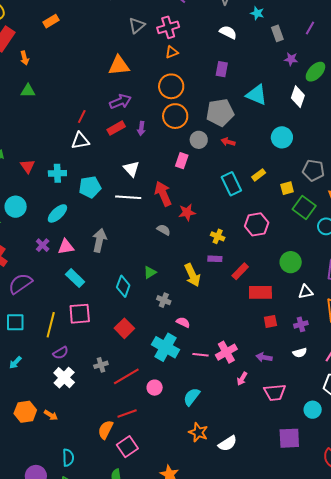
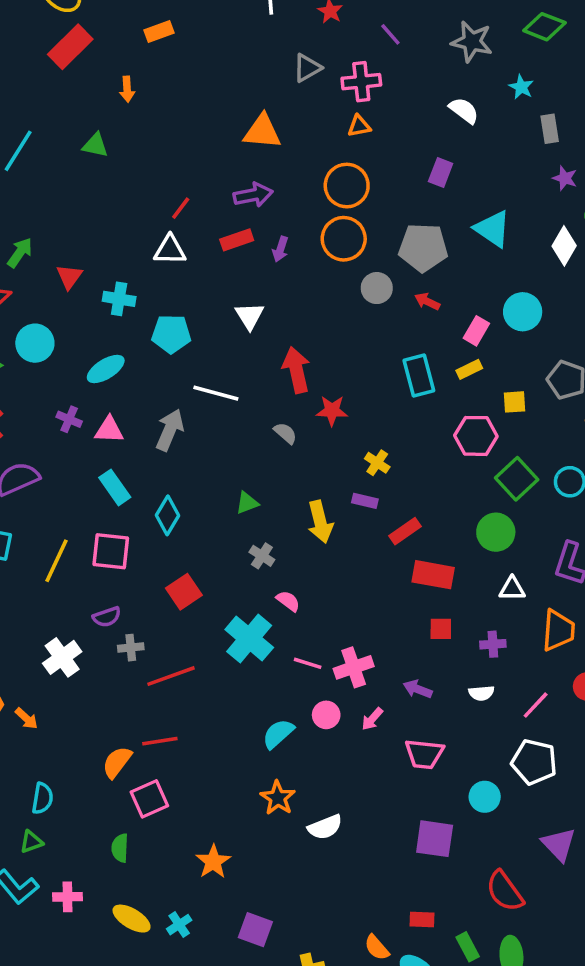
orange arrow: (25, 58) -> (127, 89), moved
pink rectangle: (182, 161) -> (476, 331), moved
white line: (128, 197) -> (216, 393), moved
green square: (304, 207) -> (517, 479), moved
pink hexagon: (257, 224) -> (476, 436), moved
purple cross: (43, 245) -> (69, 419), turned -32
cyan diamond: (123, 286) -> (168, 515), moved
purple semicircle: (61, 353) -> (107, 617), moved
pink circle: (155, 388) -> (326, 715), moved

